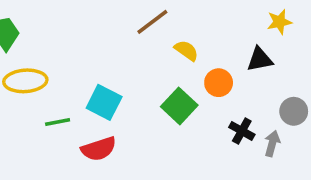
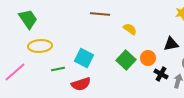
brown line: (152, 22) -> (100, 14), moved, turned 42
black triangle: (260, 59) -> (171, 44), moved
orange circle: (219, 83) -> (148, 58), moved

